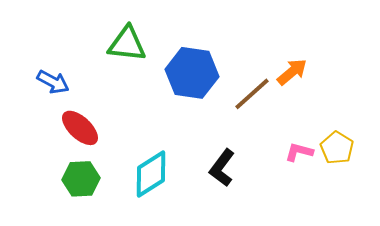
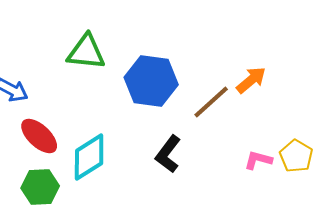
black L-shape: (222, 168) -> (168, 154), moved
cyan diamond: (151, 174) -> (89, 157), moved

